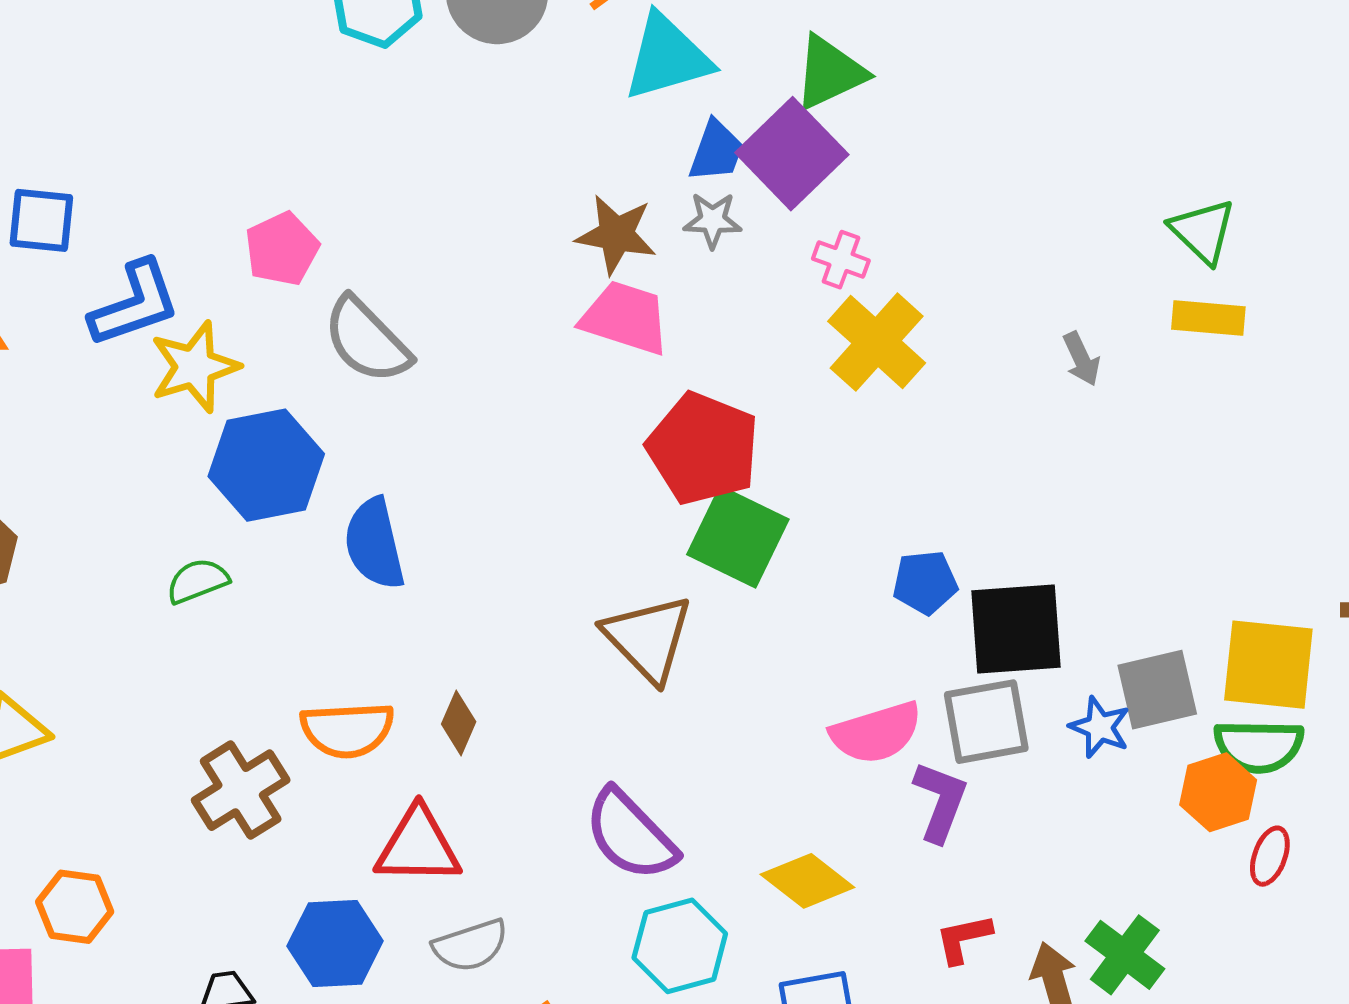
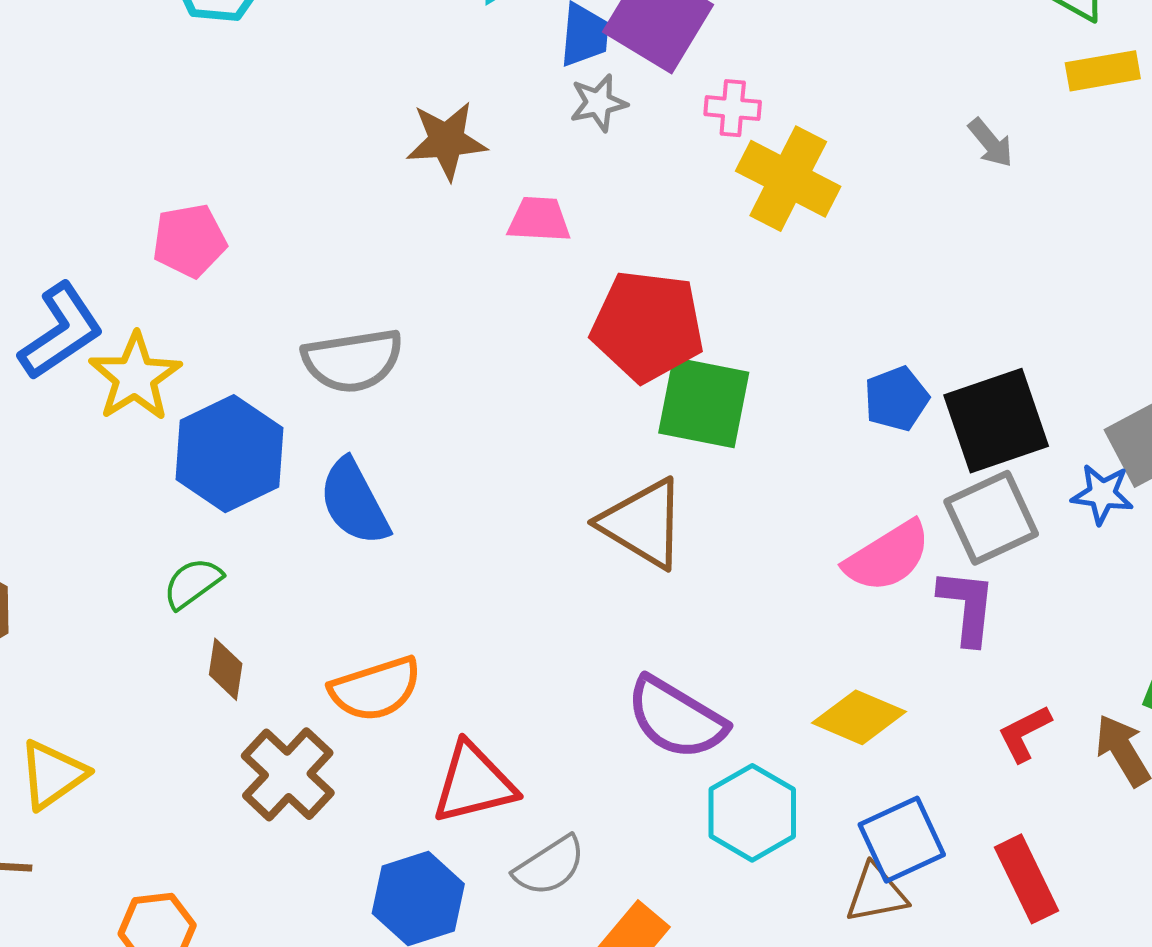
brown star: (616, 234) -> (446, 141), moved
pink pentagon: (282, 249) -> (189, 241), turned 30
pink trapezoid: (625, 318) -> (539, 220), size x0.7
gray semicircle: (367, 340) -> (353, 360), moved, turned -40
brown diamond: (459, 723) -> (226, 669), moved

